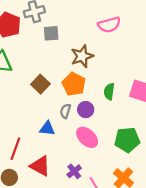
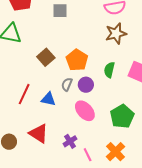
brown star: (82, 56) -> (116, 34), moved
green pentagon: (127, 140) -> (122, 116), turned -30
red line: (15, 149) -> (24, 94), moved

